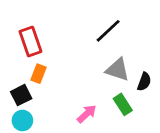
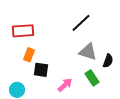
red rectangle: (30, 41) -> (23, 31), turned -75
black square: (21, 95) -> (41, 70), moved, turned 35

